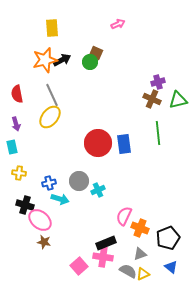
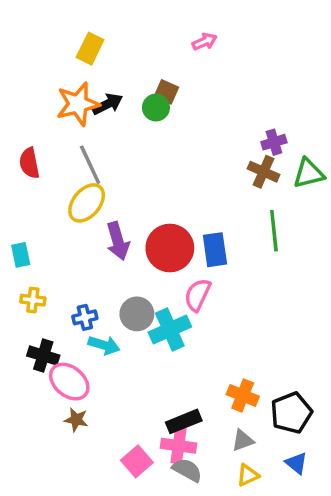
yellow rectangle: (52, 28) -> (90, 49), turned 30
purple arrow: (16, 124) -> (118, 241), moved, size x1.5
cyan cross: (98, 190) -> (170, 330), size x1.6
pink semicircle: (124, 216) -> (198, 295), moved
gray semicircle: (128, 271) -> (187, 470), moved

